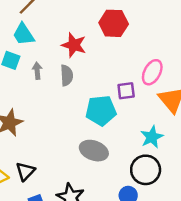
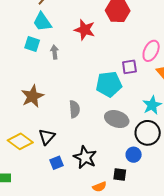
gray semicircle: (67, 75) -> (74, 109), moved
gray ellipse: (94, 151) -> (117, 119), moved

